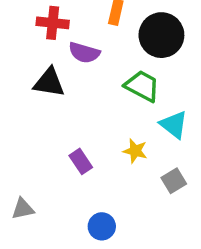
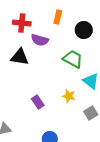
black circle: (161, 35) -> (84, 30), size x0.7

